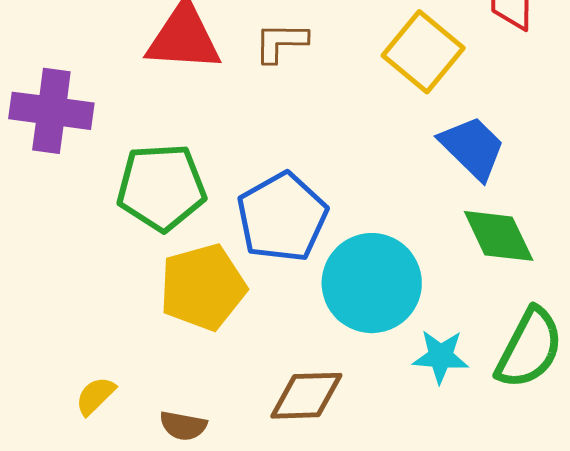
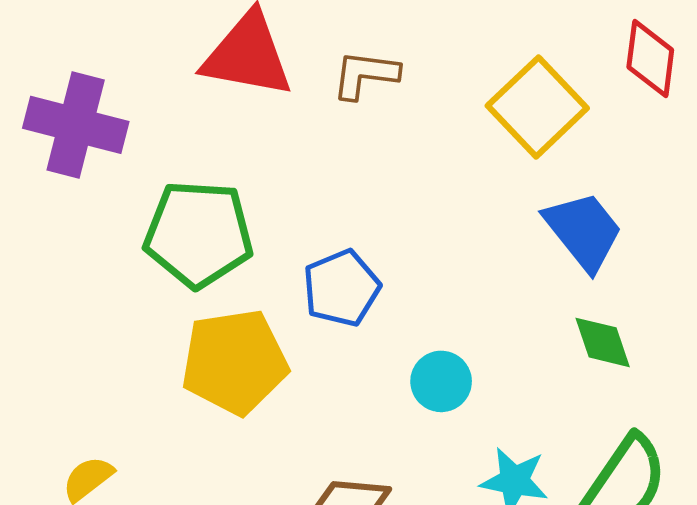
blue pentagon: (282, 217) -> (341, 288), size x0.7
green diamond: (499, 236) -> (603, 342), size x0.7
cyan circle: (372, 283) -> (441, 381), size x0.5

